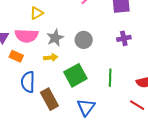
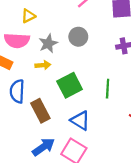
gray circle: (84, 40) -> (78, 37), moved
blue triangle: (86, 107) -> (80, 121), turned -36

